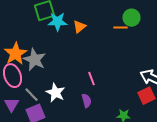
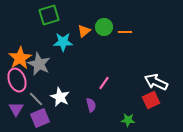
green circle: (132, 18) -> (104, 27), moved
cyan star: (58, 22) -> (63, 42), moved
pink line: (92, 79) -> (104, 83), moved, turned 56

